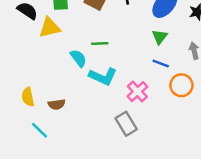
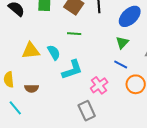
yellow triangle: (50, 28) -> (31, 51), moved
green line: (100, 43) -> (74, 34), moved
cyan L-shape: (103, 76) -> (72, 70), turned -50

